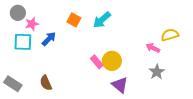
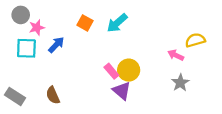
purple triangle: (120, 85) -> (122, 91), moved

